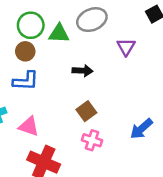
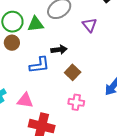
blue L-shape: (26, 81) -> (39, 65), moved
brown square: (86, 111) -> (73, 72), moved

